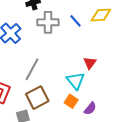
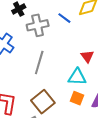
gray line: (32, 69) -> (39, 63), moved
cyan triangle: (76, 81) -> (77, 77), turned -36

